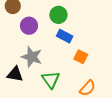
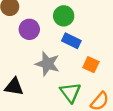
gray star: (32, 57) -> (47, 64), moved
green triangle: (51, 80) -> (70, 92), moved

